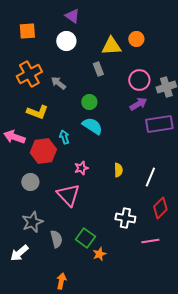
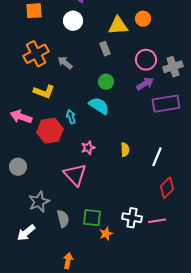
green circle: (89, 102) -> (106, 82), moved
gray circle: (30, 182) -> (18, 167), moved
white cross: (125, 218) -> (132, 218), moved
green square: (85, 238) -> (92, 218), turned -30

